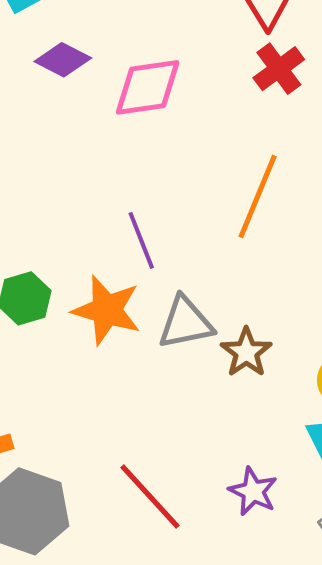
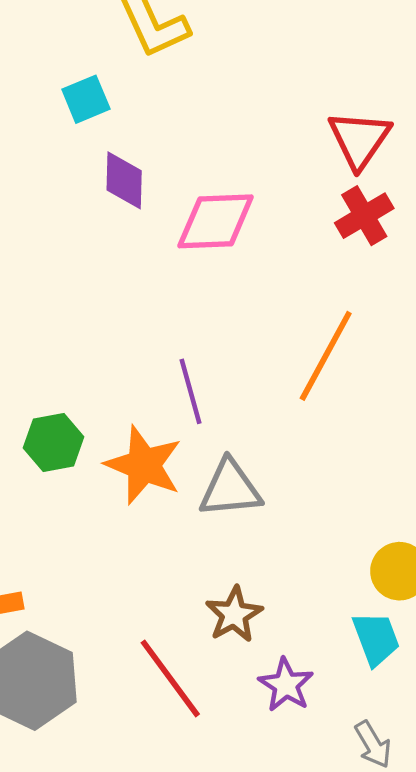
purple diamond: (63, 60) -> (124, 180), turned 58
brown star: (246, 352) -> (234, 614), moved

